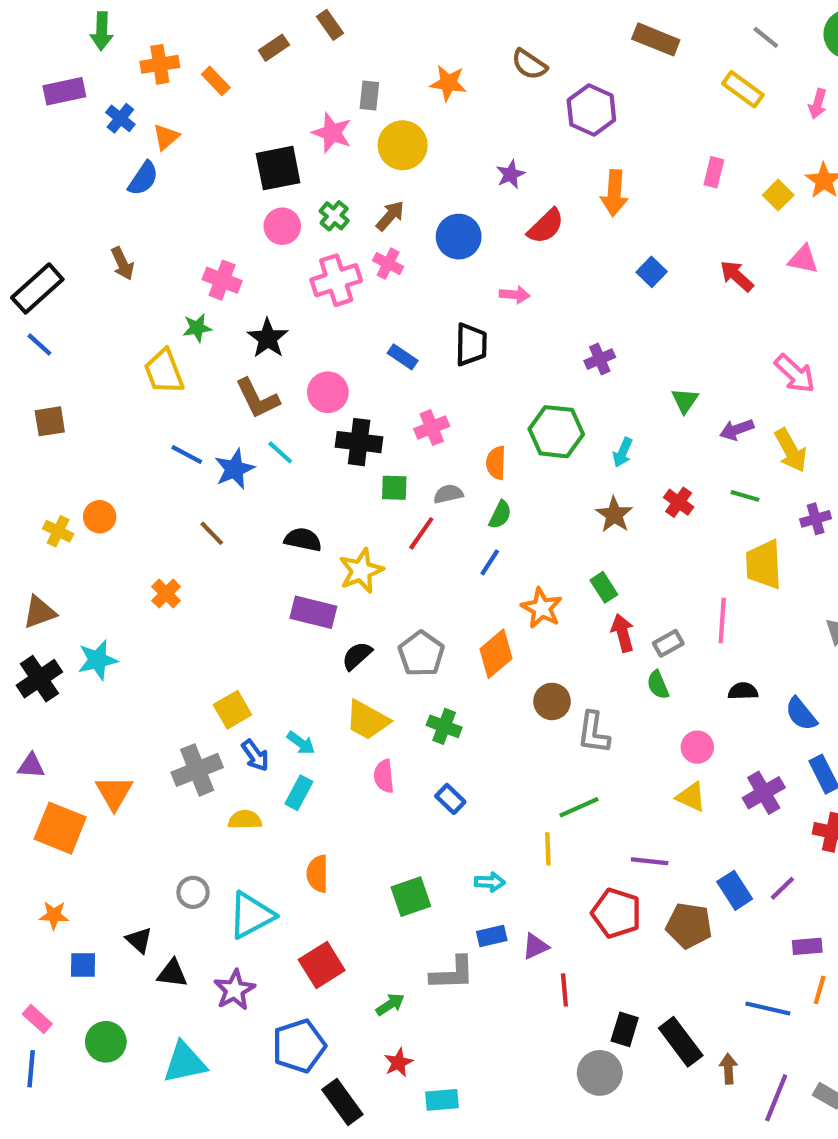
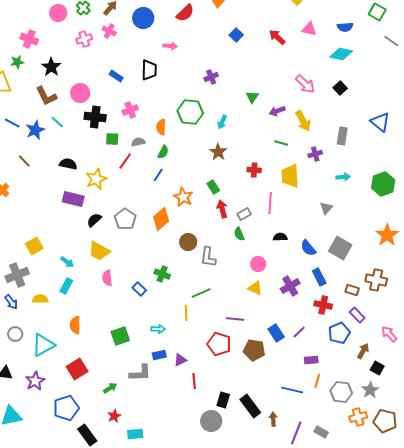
pink cross: (336, 280) -> (84, 39), size x0.7
red cross: (679, 502) -> (254, 170), moved, turned -32
green cross: (444, 726) -> (162, 274), moved
blue arrow: (255, 755) -> (11, 302), moved

